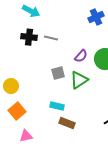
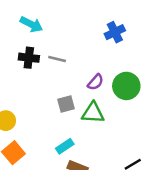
green triangle: (79, 80) -> (93, 113), turned 36
cyan rectangle: (57, 106) -> (65, 146), turned -48

